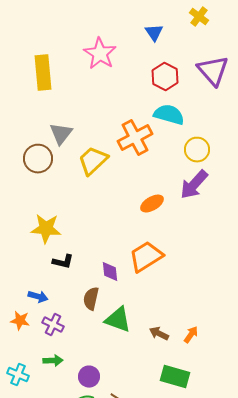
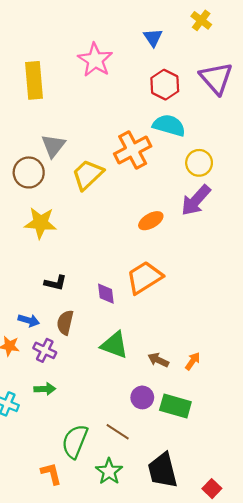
yellow star: (46, 229) -> (40, 223), moved
brown semicircle: (91, 299) -> (65, 322), moved
purple circle: (89, 377) -> (142, 397), moved

